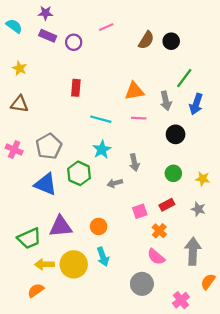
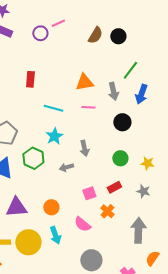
purple circle: (74, 42) -> (40, 33), moved
pink semicircle: (156, 257) -> (82, 224), moved

